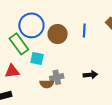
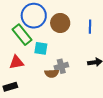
blue line: (84, 31) -> (90, 27), moved

